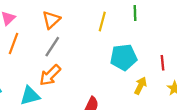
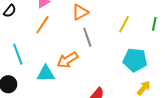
gray line: (52, 47) -> (87, 37), moved, turned -66

